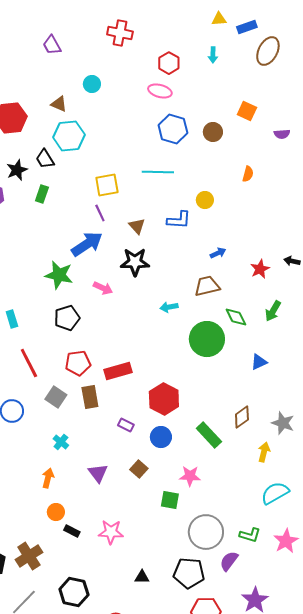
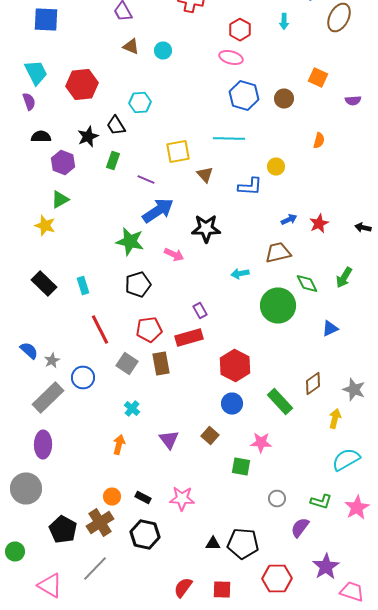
brown triangle: (59, 104) -> (131, 46), moved
cyan hexagon: (69, 136) -> (140, 102), size x0.7
purple line: (100, 213) -> (146, 180), moved, turned -42
brown triangle: (137, 226) -> (205, 174), moved
red star: (260, 269) -> (319, 224), moved
purple rectangle: (126, 425) -> (200, 310), moved, turned 35
orange circle: (56, 512) -> (112, 496), moved
gray circle: (206, 532) -> (277, 498), size x0.5
black pentagon: (189, 573) -> (243, 544), moved
black hexagon: (74, 592) -> (145, 534), moved

